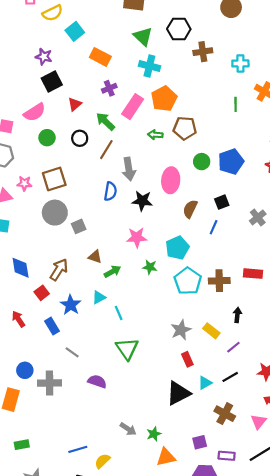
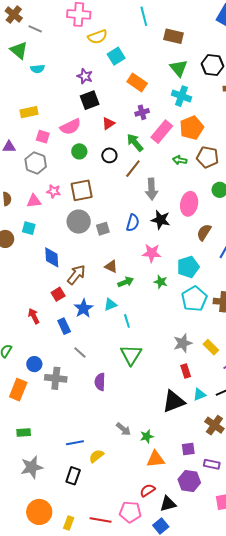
blue semicircle: (110, 191) -> (133, 223), moved
gray square: (79, 226) -> (103, 229), moved
blue diamond: (21, 268) -> (52, 257), moved
purple semicircle: (97, 381) -> (100, 382), turned -114

